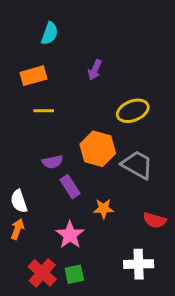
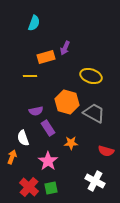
orange rectangle: (33, 76) -> (46, 57), moved
yellow ellipse: (133, 111) -> (91, 76), turned 40
white semicircle: (19, 201) -> (23, 138), moved
white cross: (139, 264) -> (95, 181), turned 30

